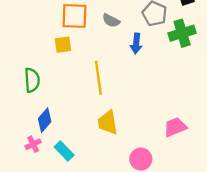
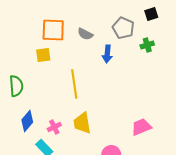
green cross: (182, 33) -> (147, 45), size x0.6
pink cross: (33, 144) -> (54, 127), moved

